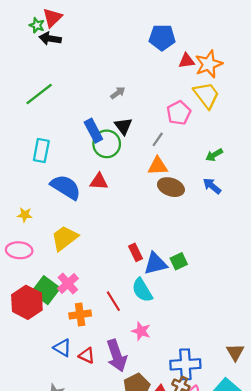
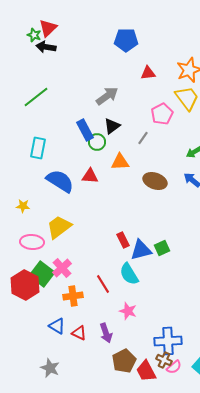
blue pentagon: (162, 37) -> (126, 40), moved
red triangle: (186, 61) -> (148, 73), moved
gray arrow: (118, 93) -> (107, 96), size x1.6
black triangle: (123, 126) -> (112, 126), turned 30
green circle: (107, 144) -> (97, 142), size x0.7
orange triangle: (158, 166) -> (120, 162), moved
pink ellipse: (19, 250) -> (32, 242), moved
purple arrow: (117, 356) -> (106, 333), size x0.7

